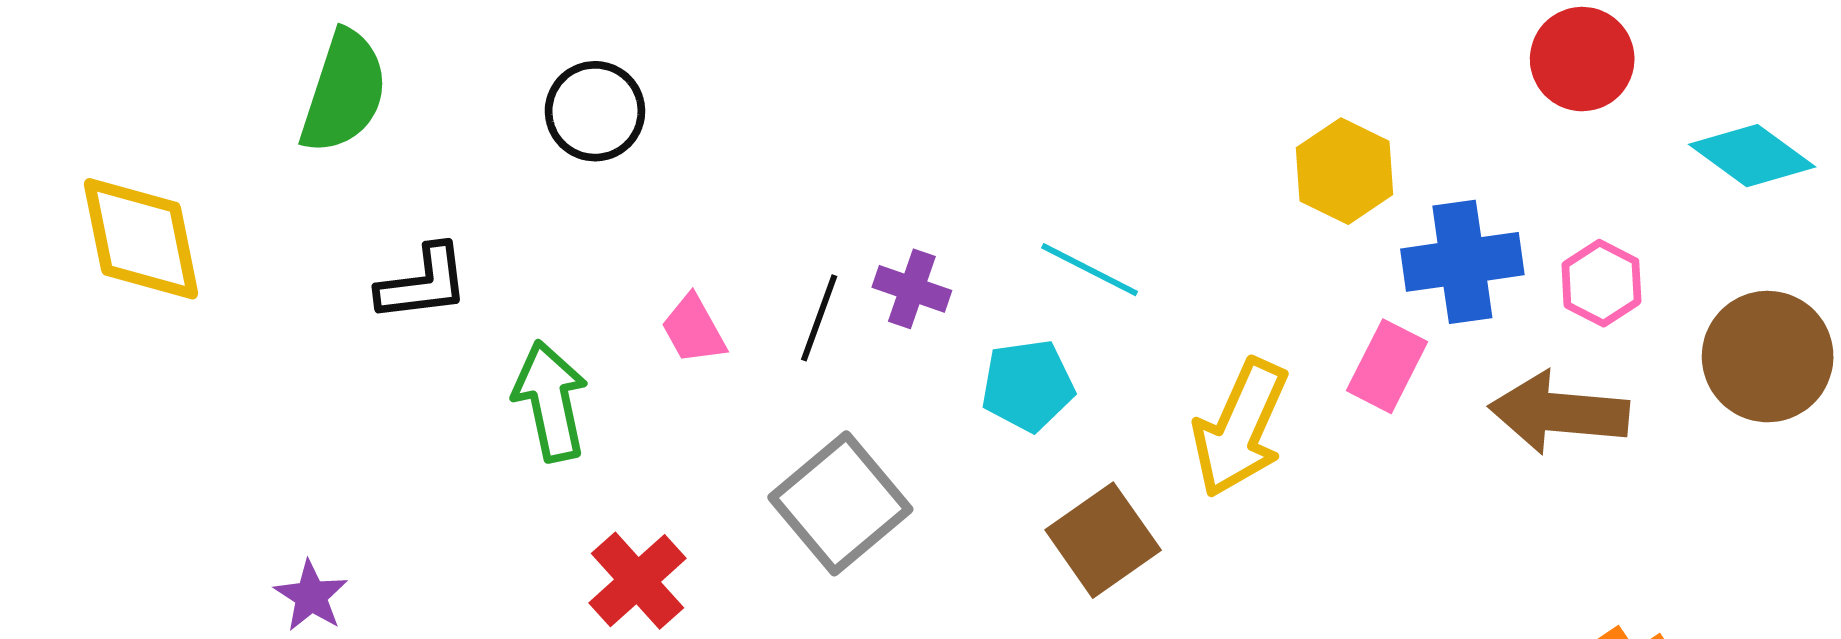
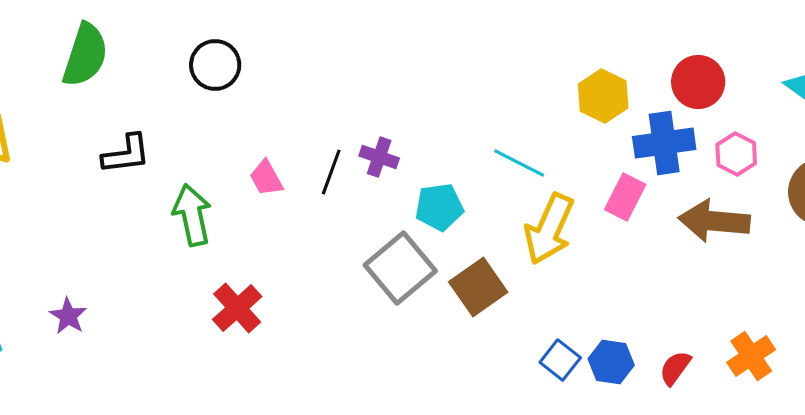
red circle: (1582, 59) -> (698, 82), moved
cyan line: (1090, 270) -> (519, 163), moved
gray square: (840, 503) -> (400, 268), moved

